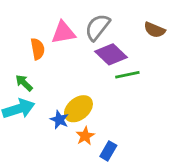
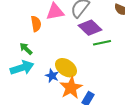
yellow ellipse: (78, 109) -> (66, 68), turned 75
orange star: (85, 136) -> (71, 88), size x1.6

